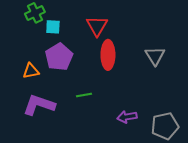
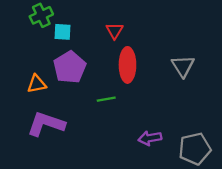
red triangle: (97, 26) -> (114, 31), size x0.7
green line: (84, 95) -> (106, 99), moved

